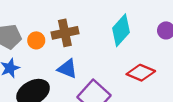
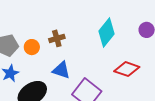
brown cross: (65, 33) -> (57, 38), size x0.7

